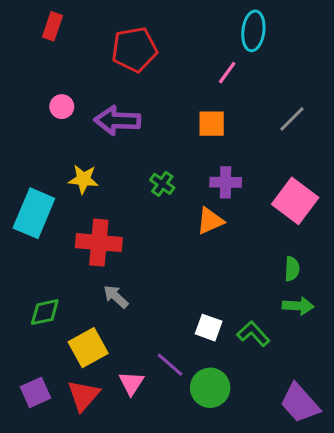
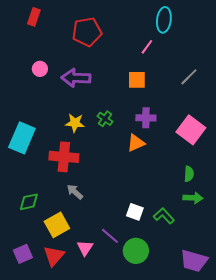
yellow star: (83, 179) -> (75, 123), moved
purple trapezoid: (300, 403) -> (194, 261), turned -32

